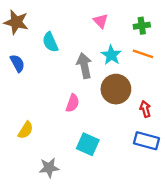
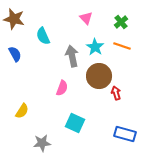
green cross: (142, 26) -> (121, 22), turned -32
red arrow: (145, 109) -> (116, 93), moved
blue rectangle: (146, 141) -> (125, 134), moved

